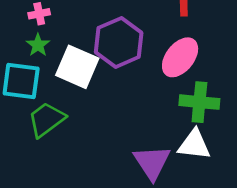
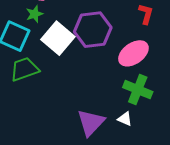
white triangle: (194, 145) -> (125, 119), size x0.6

